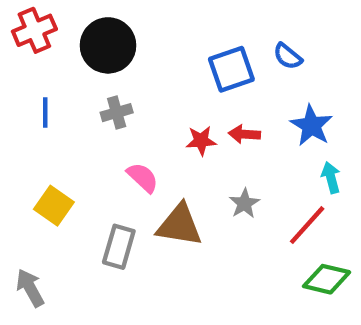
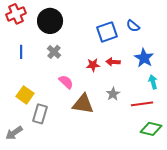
gray cross: (117, 113) -> (54, 52), turned -32
red line: (307, 225) -> (142, 104), turned 40
gray rectangle: (119, 247) -> (40, 114), moved
gray arrow: (30, 288) -> (14, 133), turned -96

